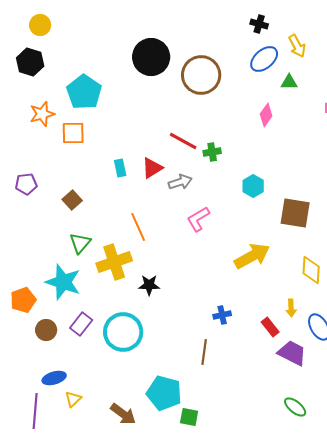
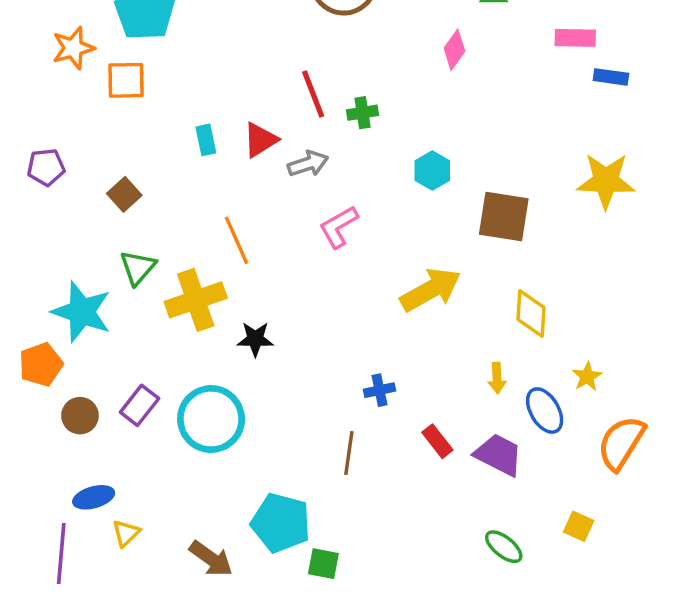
red line: (183, 141) -> (313, 94), turned 40
cyan star: (63, 282) -> (82, 312), moved
red rectangle: (270, 327) -> (437, 441), moved

